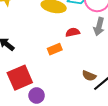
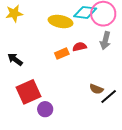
orange rectangle: (55, 49) -> (62, 53), moved

